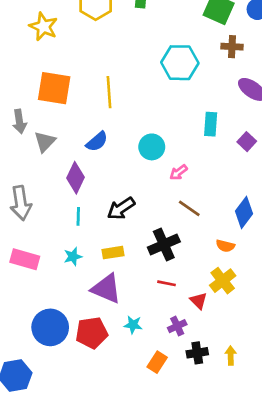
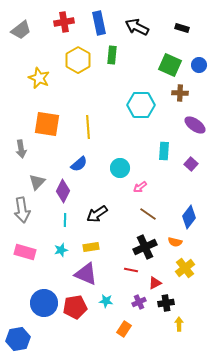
gray triangle: (45, 142) -> (37, 182), moved
black cross: (164, 245) -> (145, 247), moved
yellow cross: (223, 281) -> (185, 268), moved
red triangle: (199, 301) -> (155, 283), turned 48
black cross: (197, 353) -> (166, 303), moved

